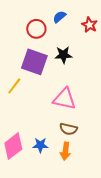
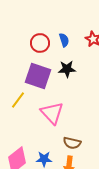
blue semicircle: (59, 17) -> (64, 40), moved, turned 112
pink triangle: (64, 99) -> (52, 113), moved, turned 35

